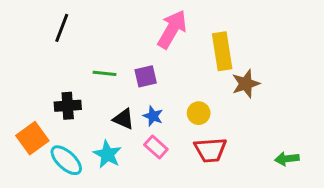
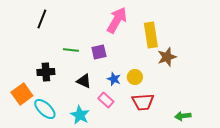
blue star: (153, 116) -> (114, 79), moved
cyan star: (107, 154) -> (80, 115), moved
green arrow: (287, 159) -> (183, 116), moved

